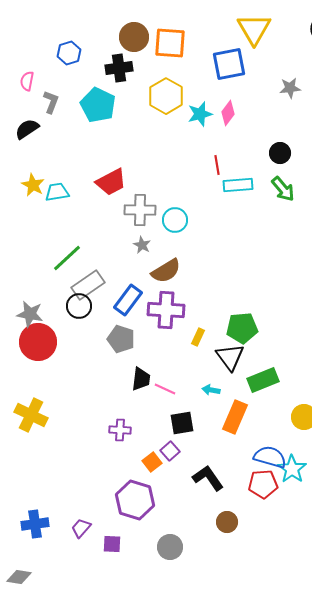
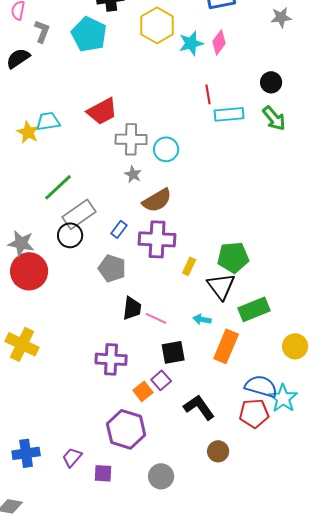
yellow star: (33, 185) -> (28, 132), moved
blue rectangle: (128, 300) -> (119, 229), size x0.6
purple cross: (120, 430) -> (111, 359), size x1.4

